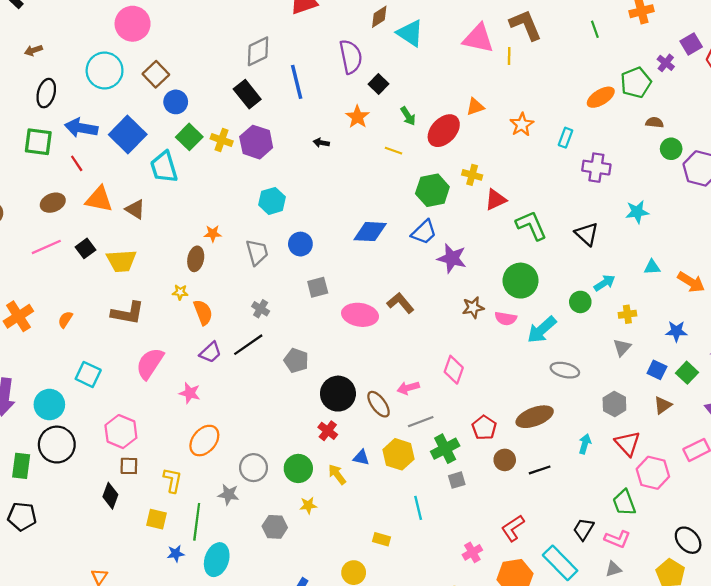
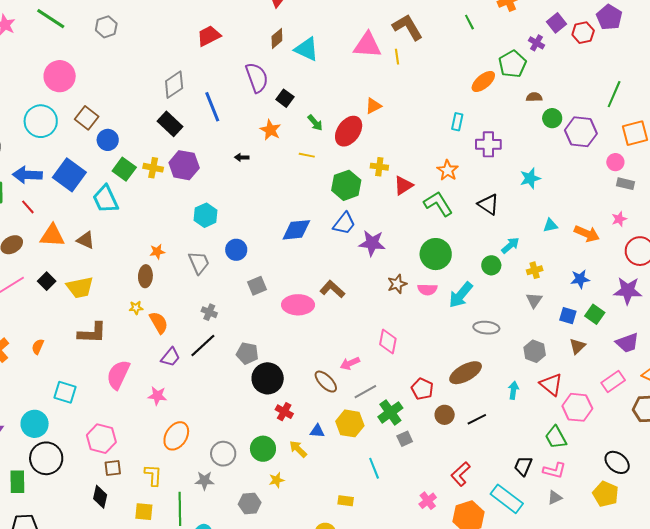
orange star: (522, 125) -> (448, 170), moved
black circle: (338, 394) -> (268, 378), moved

